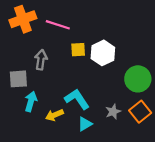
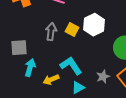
yellow square: (78, 50) -> (72, 30), moved, turned 32
gray arrow: (41, 60) -> (51, 32), moved

